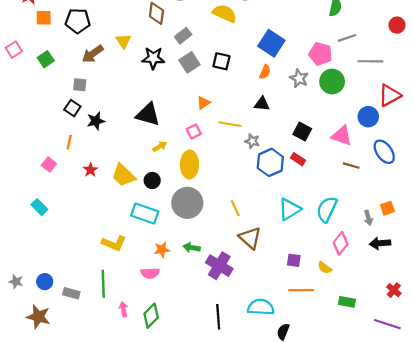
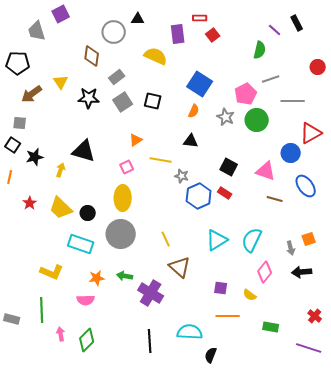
pink pentagon: (320, 54) -> (246, 94), turned 30
yellow arrow: (160, 146) -> (61, 170), moved, turned -40

